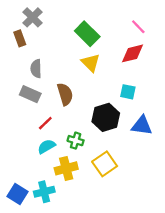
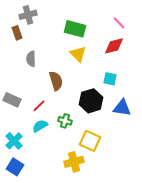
gray cross: (33, 17) -> (28, 15), turned 30
green rectangle: (87, 34) -> (75, 29), turned -30
gray rectangle: (30, 94) -> (12, 100), moved
yellow square: (105, 164) -> (90, 141), turned -30
yellow cross: (66, 168) -> (74, 162), moved
cyan cross: (44, 192) -> (14, 141), moved, turned -30

